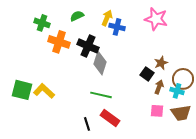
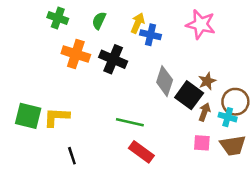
green semicircle: (77, 16) -> (99, 21), turned -40
green cross: (42, 23) -> (58, 18), moved
gray diamond: (100, 63) -> (165, 81), moved
black square: (147, 74) -> (189, 95), size x1.5
yellow L-shape: (44, 91) -> (57, 117), turned -40
black line: (87, 124) -> (72, 156), moved

